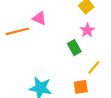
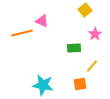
pink star: (87, 30) -> (95, 34), moved
green rectangle: (74, 48) -> (74, 48), turned -64

